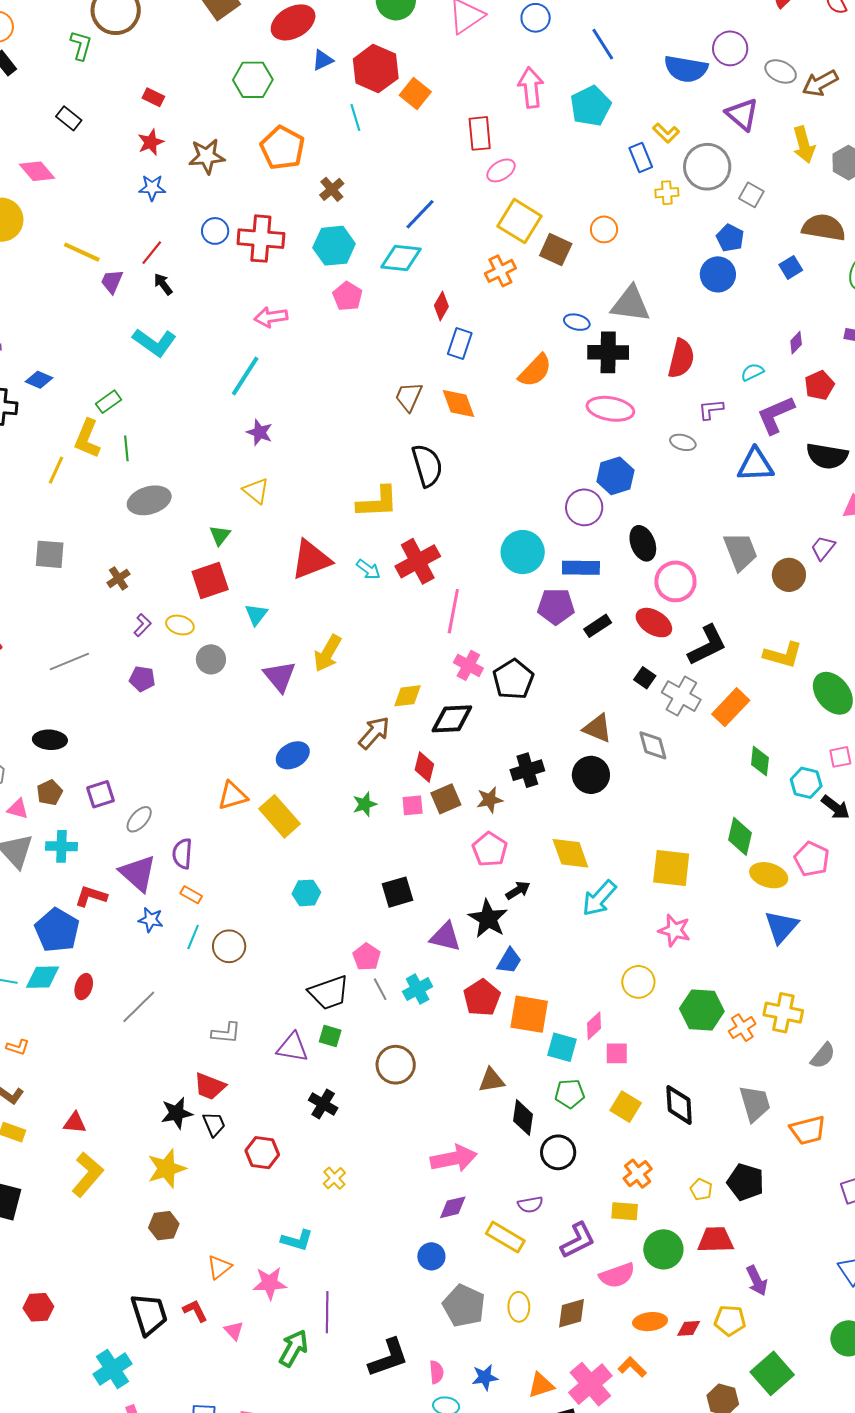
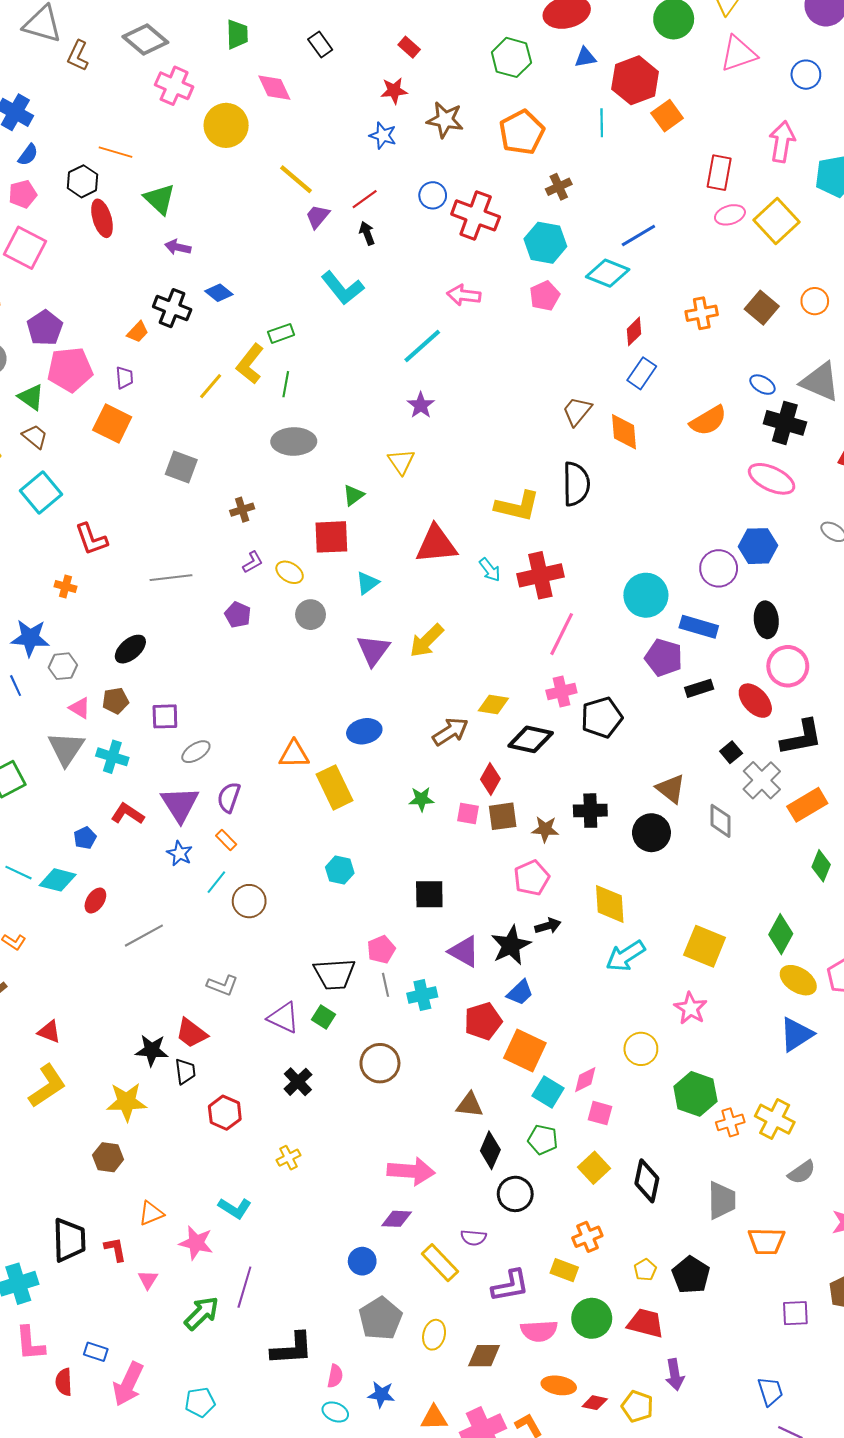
yellow square: (520, 221) -> (776, 221), moved
pink cross: (468, 665) -> (561, 692), turned 32
black ellipse: (50, 740) -> (130, 649), turned -60
blue pentagon: (57, 930) -> (85, 838), size x0.5

